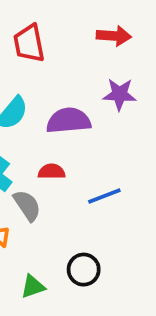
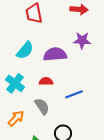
gray semicircle: (27, 205) -> (42, 106), moved

